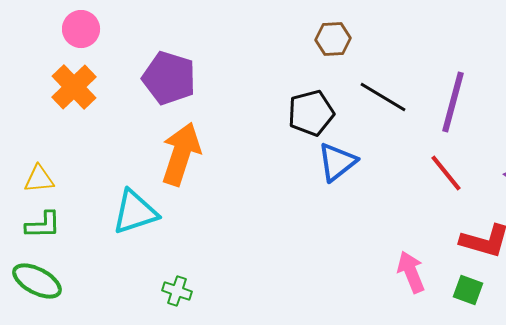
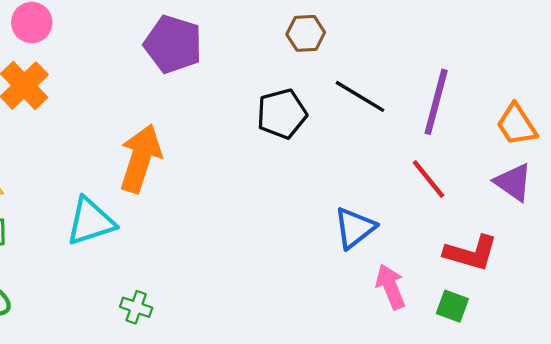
purple pentagon: (169, 78) -> (173, 44), moved
blue triangle: (337, 162) -> (355, 228), moved

